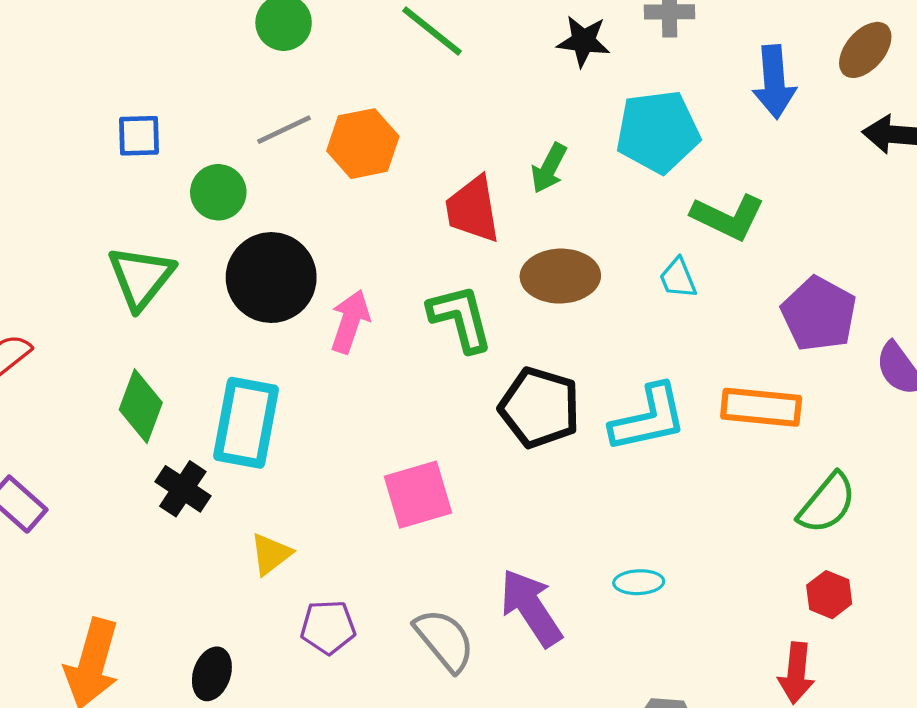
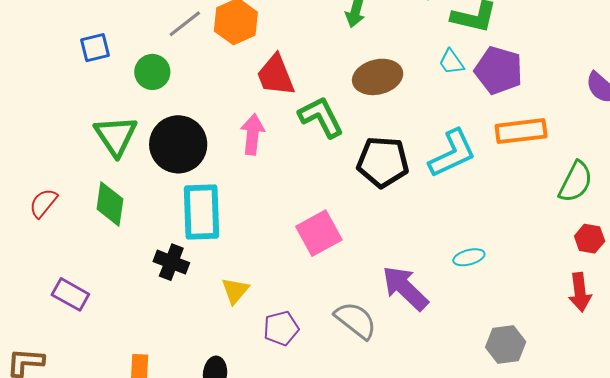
red trapezoid: (473, 209) -> (276, 75), moved
black circle: (271, 278) -> (178, 144), moved
purple pentagon: (819, 314) -> (499, 70), moved
green diamond: (141, 406) -> (110, 204), moved

